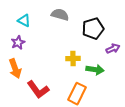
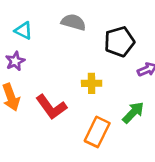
green arrow: (95, 70) -> (133, 113), moved, turned -54
red L-shape: (38, 90) -> (51, 107), moved

